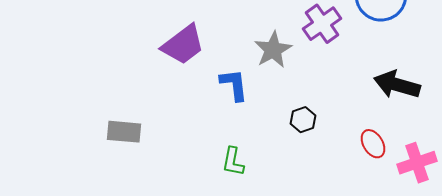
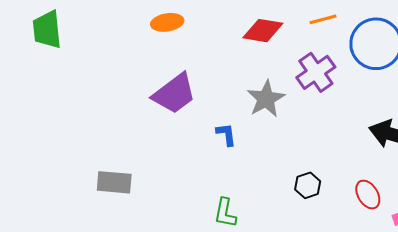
blue L-shape: (234, 85) -> (226, 134), size x0.7
black hexagon: (303, 120) -> (308, 185), moved

